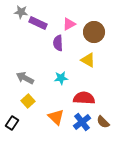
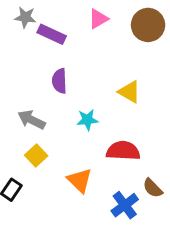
pink triangle: (69, 24) -> (98, 19), moved
brown circle: (94, 32) -> (148, 25), moved
purple semicircle: (58, 43) -> (59, 81), moved
blue cross: (82, 122) -> (125, 205), moved

